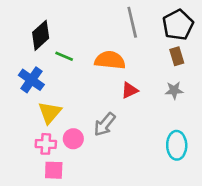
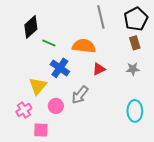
blue cross: (31, 80) -> (60, 68), moved
pink cross: (46, 144) -> (24, 110), moved, turned -35

